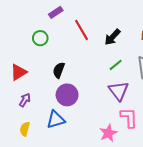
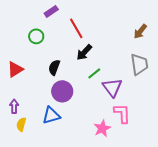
black arrow: (112, 37) -> (84, 52), moved
green line: (116, 65) -> (94, 73), moved
purple arrow: (25, 100) -> (14, 106), moved, turned -32

